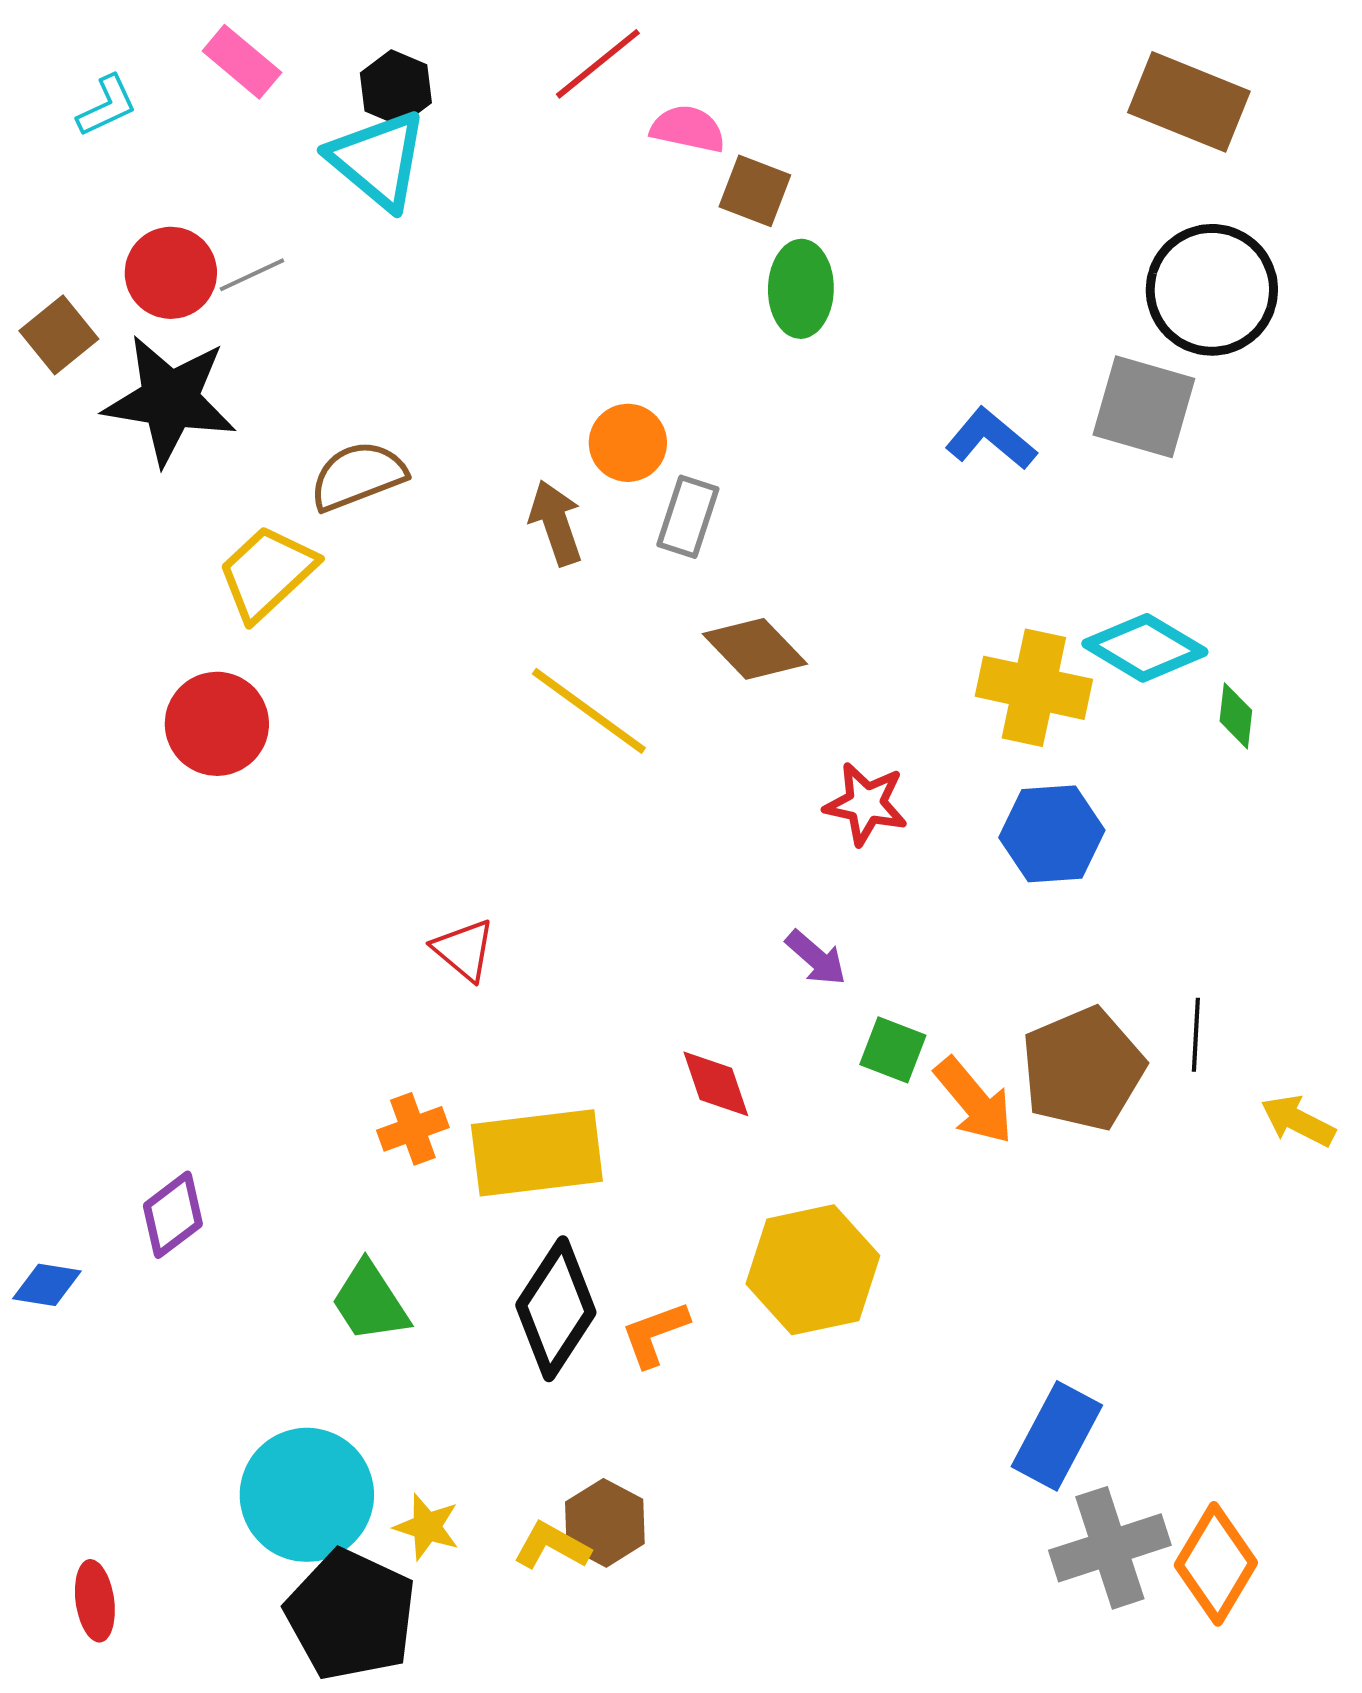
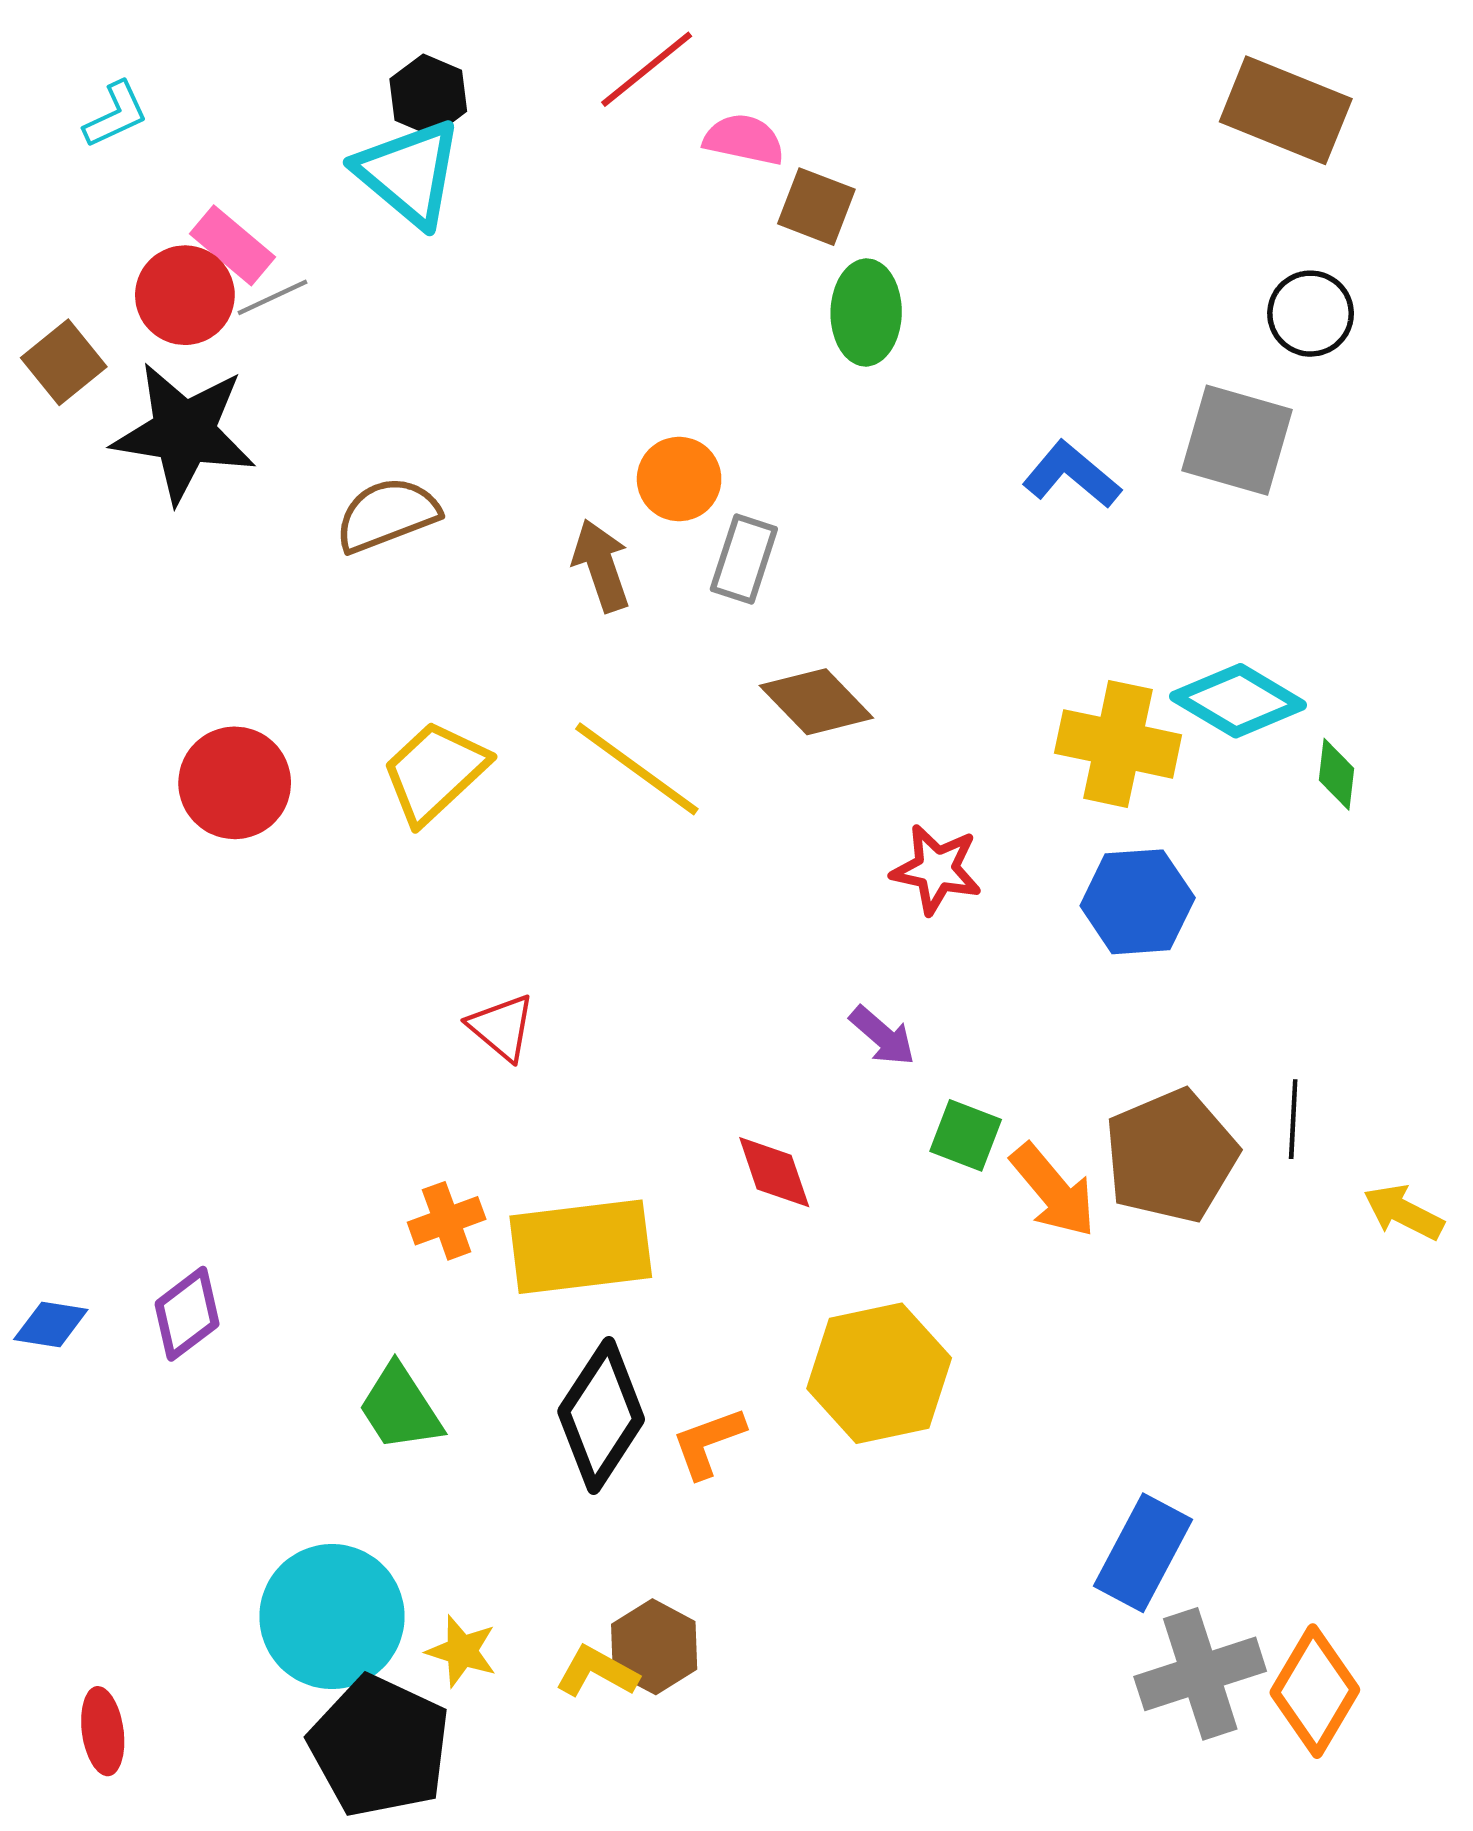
pink rectangle: (242, 62) -> (232, 245), moved
black circle: (1212, 290) -> (1311, 314), size x0.6
yellow trapezoid: (267, 573) -> (435, 772), moved
blue diamond: (47, 1285) -> (51, 1325), moved

